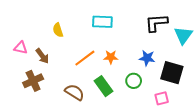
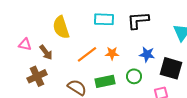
black L-shape: (156, 23) -> (138, 20), moved
yellow semicircle: (58, 30) -> (61, 27), size x1.6
green rectangle: (104, 86) -> (105, 81), turned -66

